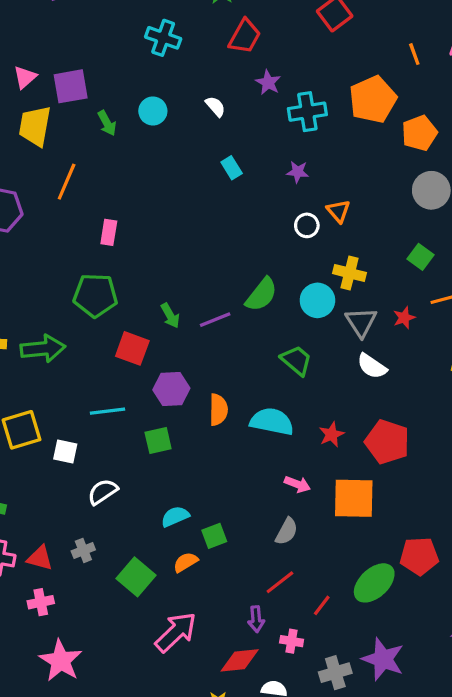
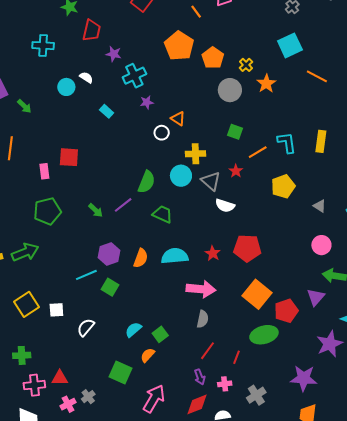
cyan circle: (153, 111) -> (66, 87), moved
cyan cross: (307, 112) -> (134, 76), moved
red square: (132, 348) -> (69, 157), moved
green trapezoid: (296, 360) -> (163, 214), moved
orange semicircle: (218, 410) -> (141, 258), turned 36
cyan line: (108, 411) -> (86, 275), moved
green square: (158, 441) -> (110, 287), turned -30
pink arrow: (297, 484) -> (201, 289), size x1.8
orange square: (354, 498) -> (257, 294), moved, turned -36
gray cross: (83, 550) -> (88, 397), moved
green ellipse: (374, 583) -> (264, 335), turned 44
purple star: (383, 659) -> (304, 378), moved

